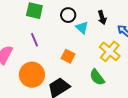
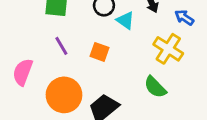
orange square: (68, 56) -> (99, 52), moved

